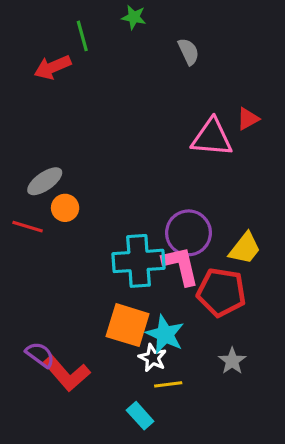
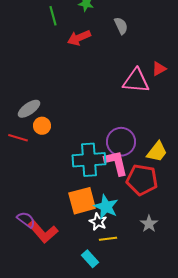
red arrow: (53, 67) -> (79, 38), moved
orange square: (128, 325) -> (82, 201), turned -32

